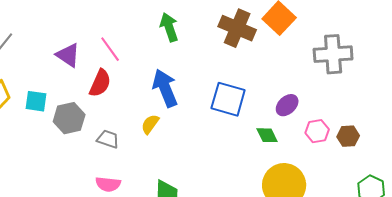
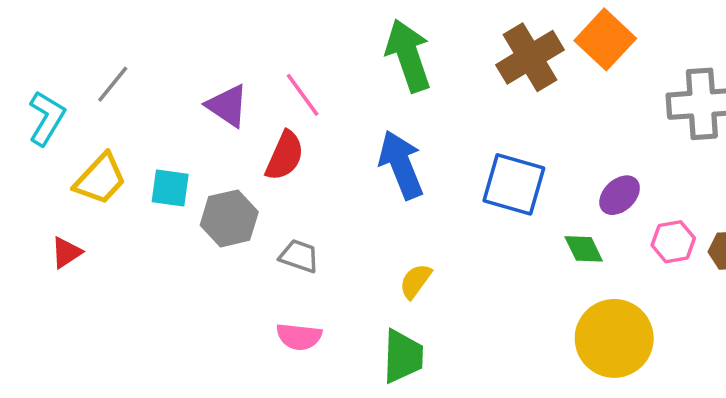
green arrow: (169, 27) -> (408, 56), size x1.4
brown cross: (237, 28) -> (530, 57), turned 36
yellow semicircle: (150, 124) -> (415, 281), moved

